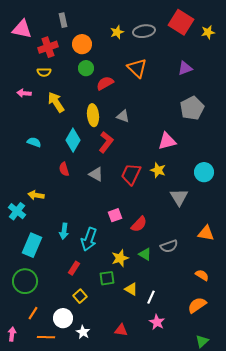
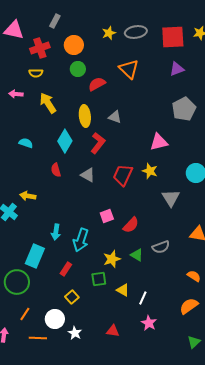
gray rectangle: (63, 20) -> (55, 21), turned 40
red square: (181, 22) -> (173, 37), moved, turned -35
cyan rectangle: (32, 245) -> (35, 256), moved

